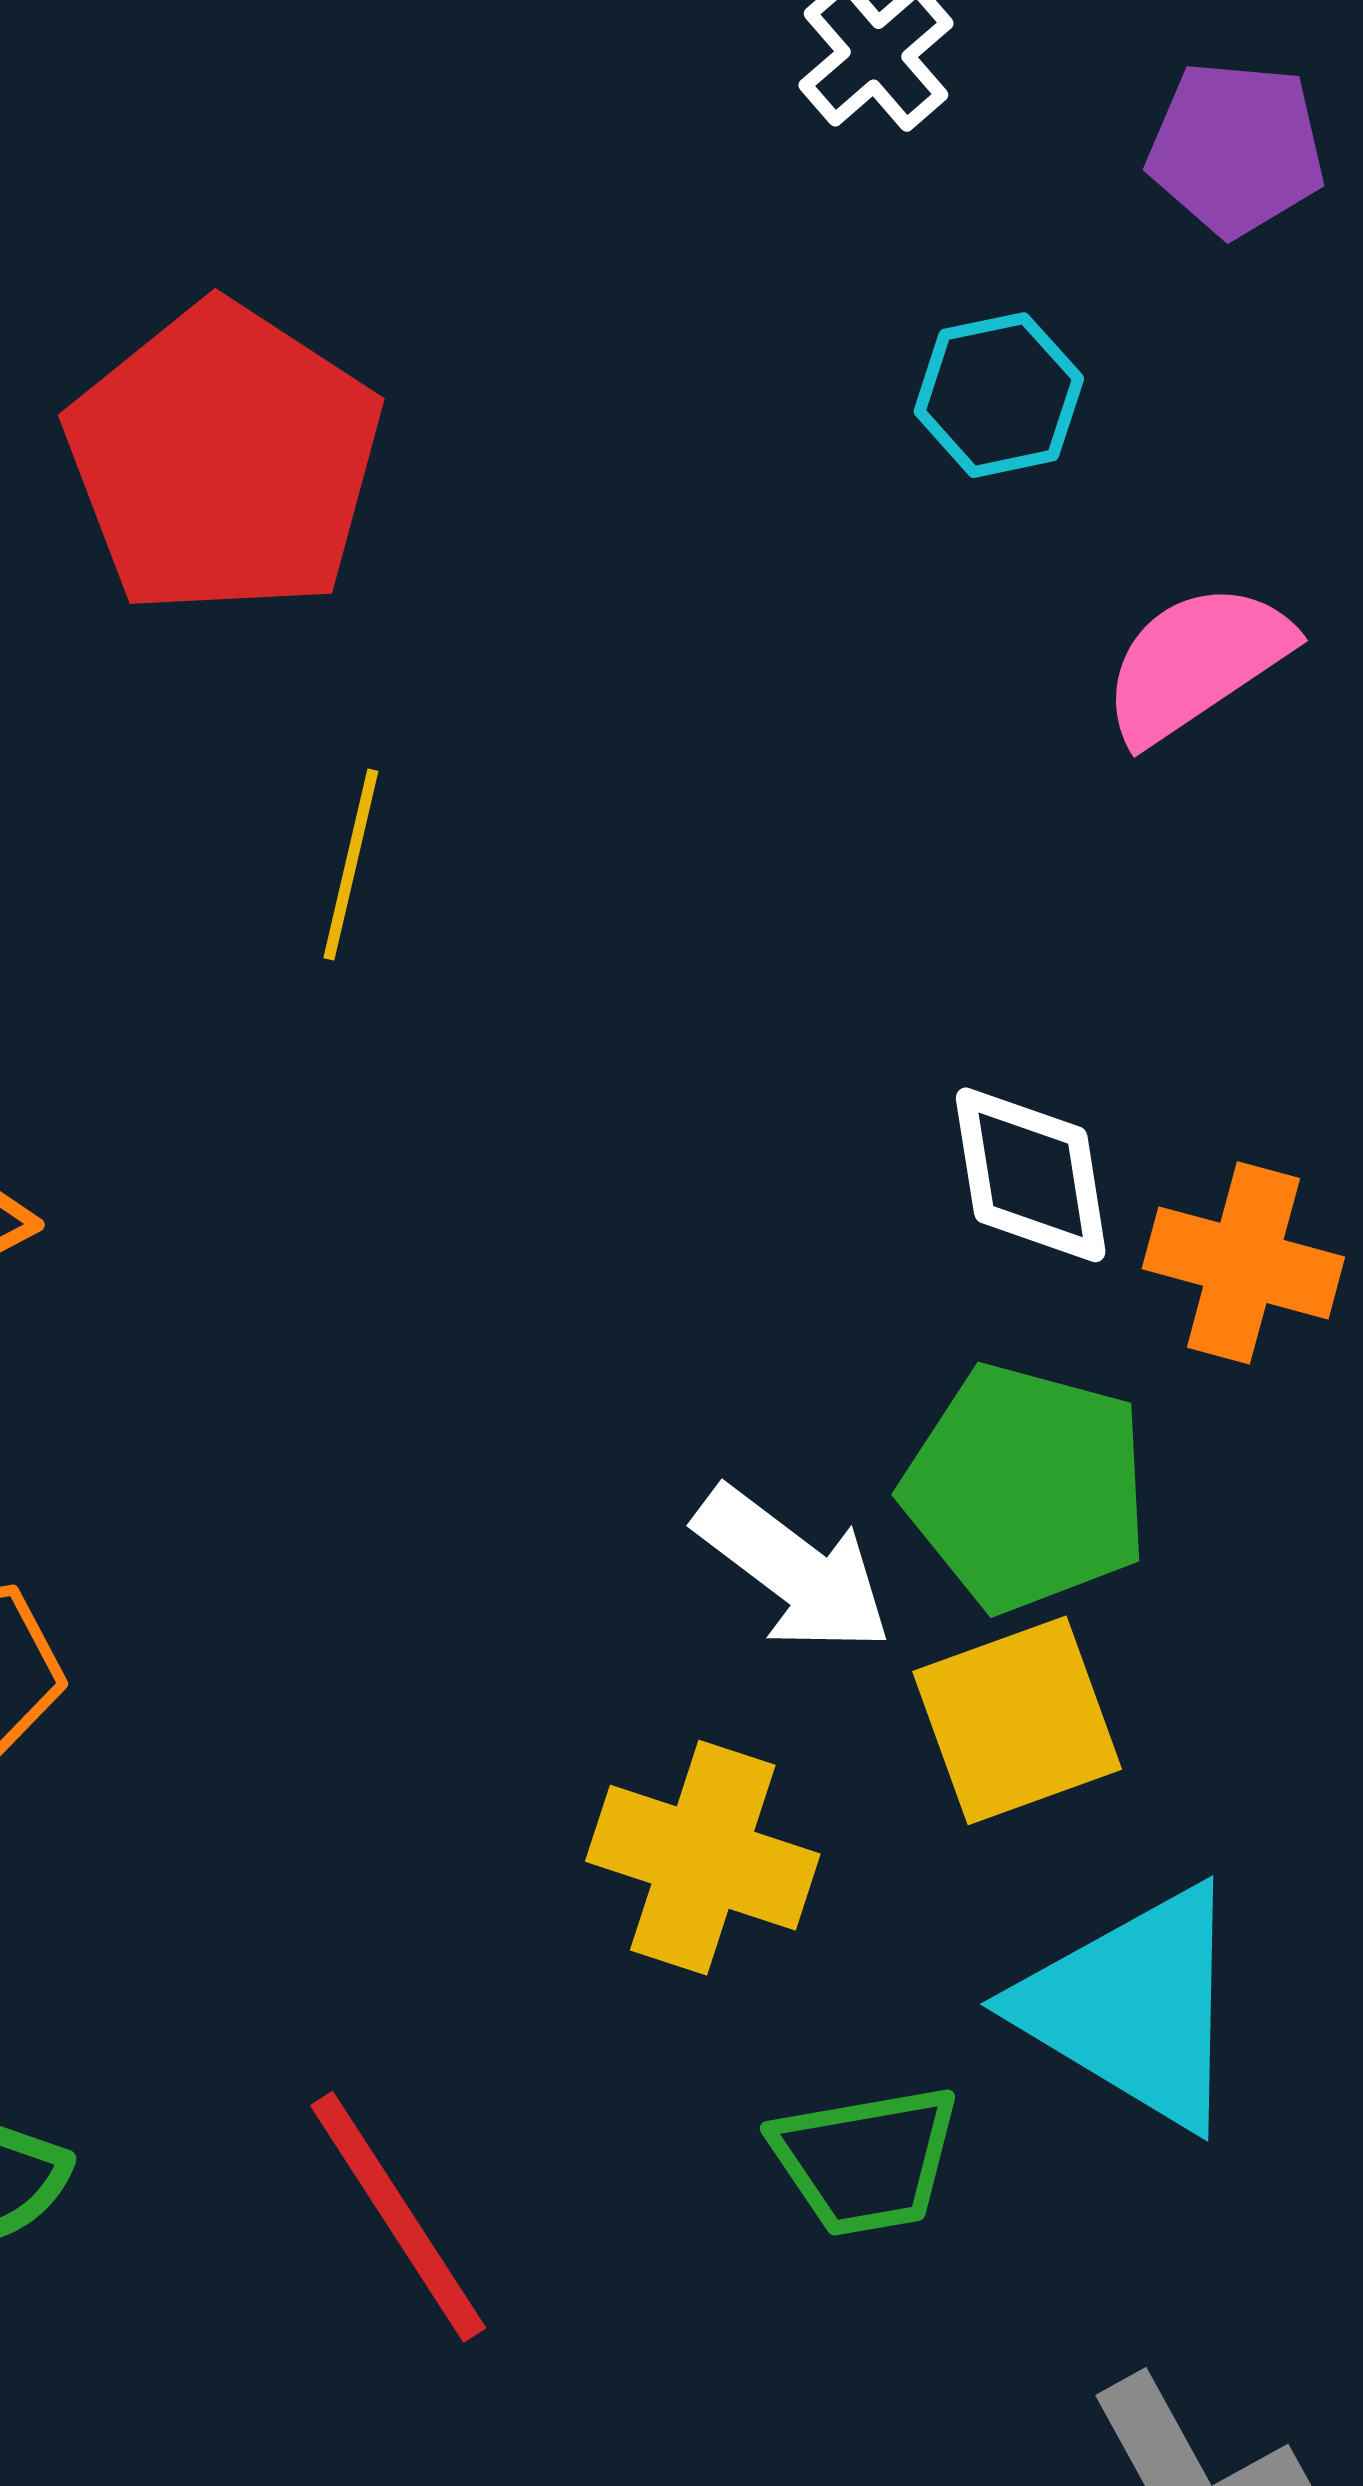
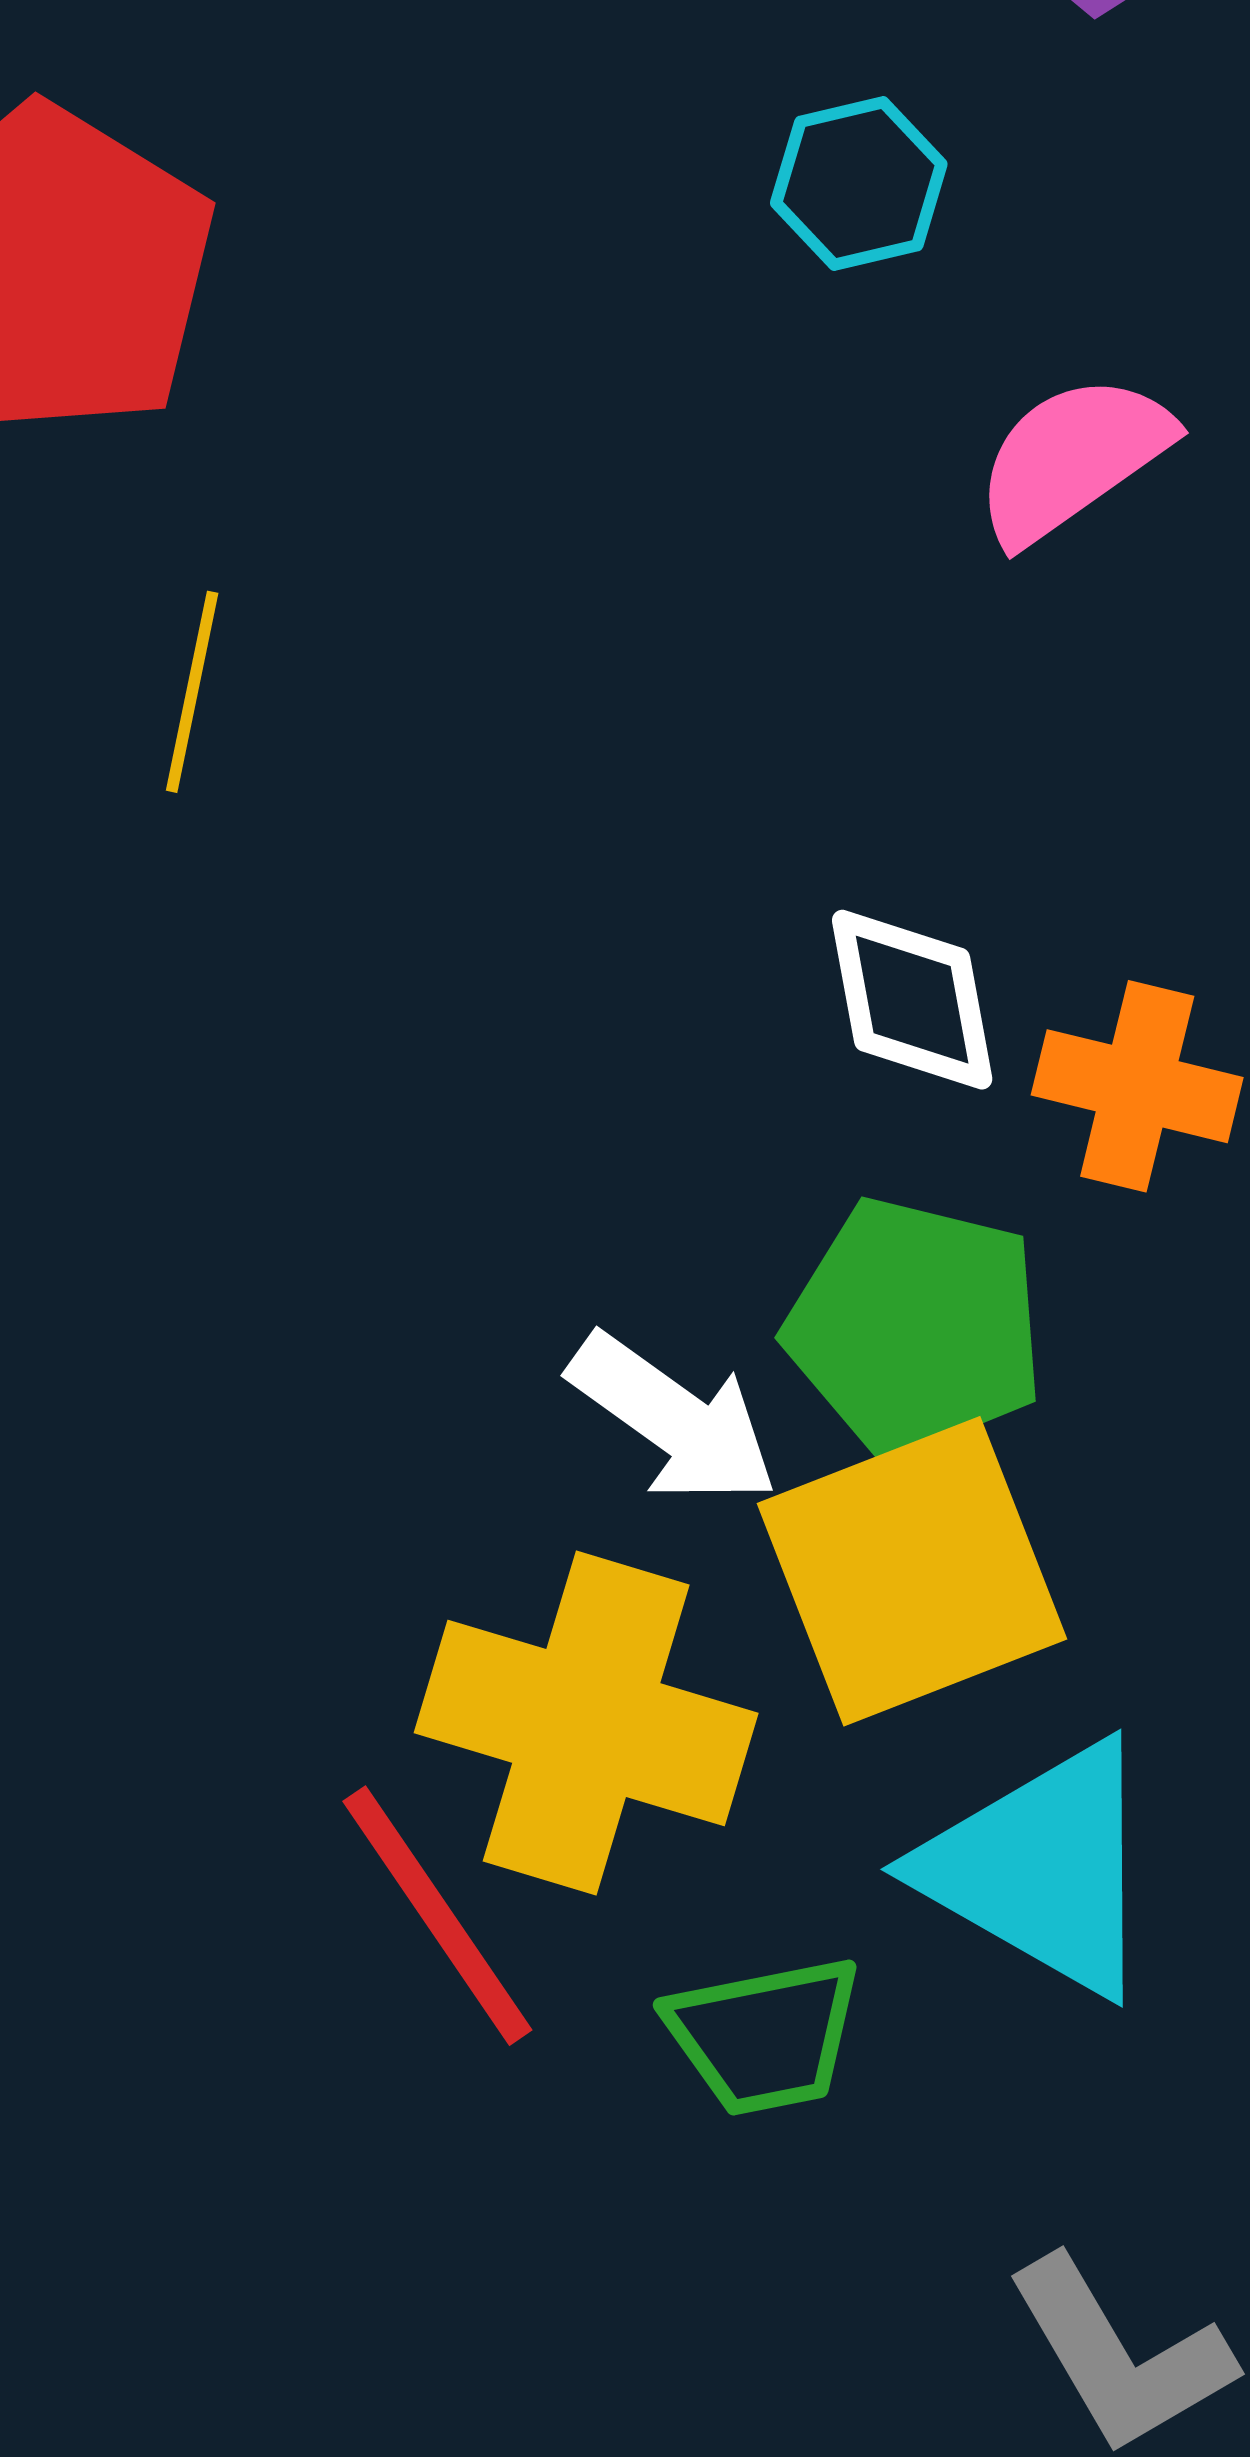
yellow square: (1017, 1720) -> (912, 1571), size x1.4
yellow cross: (703, 1858) -> (586, 1723), size x1.4
red line: (398, 2217) -> (437, 1916), moved

